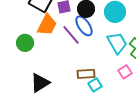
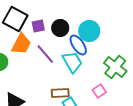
blue ellipse: (84, 26) -> (78, 45), moved
cyan trapezoid: (117, 43) -> (72, 62), moved

